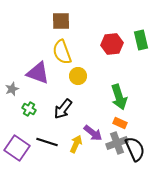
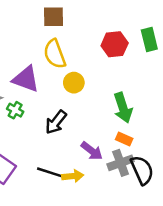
green cross: (29, 109) -> (15, 110), moved
black line: (47, 142) -> (50, 172), moved
yellow arrow: (76, 144) -> (73, 176), moved, turned 60

